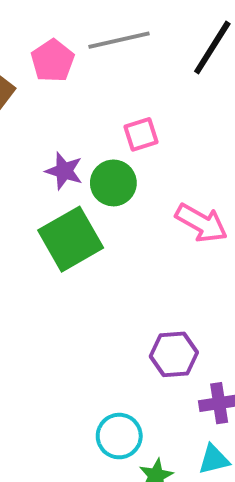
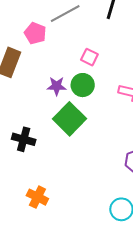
pink square: (141, 134) -> (89, 57), turned -30

